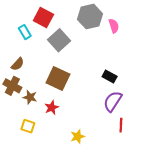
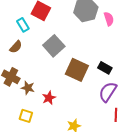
gray square: (59, 40) -> (54, 46), moved
brown semicircle: (18, 64) -> (16, 47), moved
brown square: (58, 79) -> (77, 70), moved

